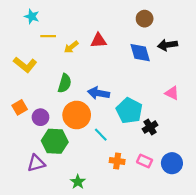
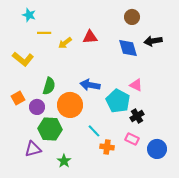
green semicircle: (65, 83) -> (49, 86), moved
pink triangle: (172, 93) -> (136, 85), moved
cyan line: (101, 135) -> (94, 131), moved
pink rectangle: (145, 161) -> (132, 139), moved
green star: (78, 182) -> (64, 161), moved

